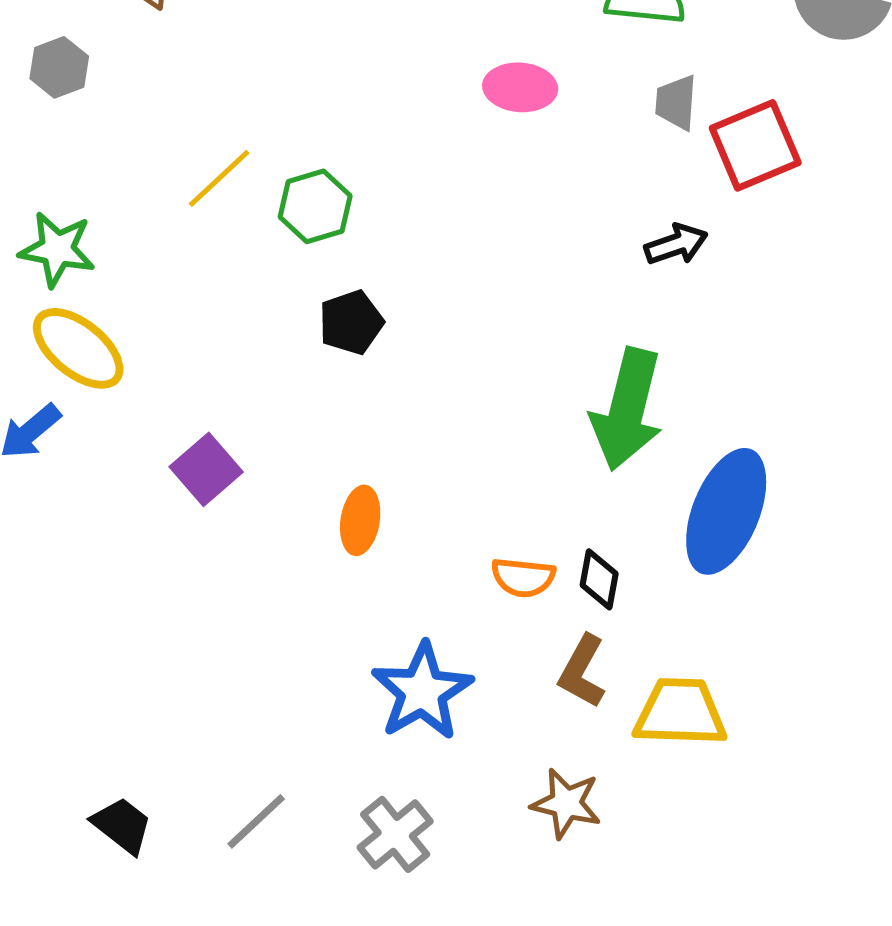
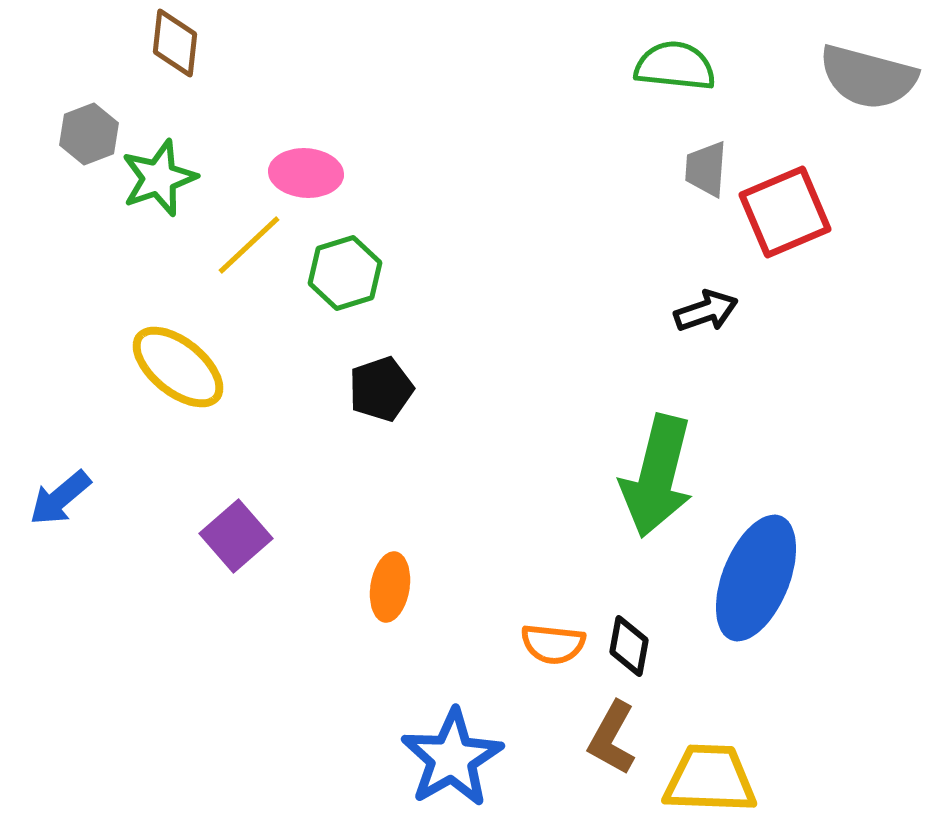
pink ellipse: (520, 87) -> (306, 173), moved
green star: (57, 249) -> (159, 178), moved, turned -30
yellow ellipse: (78, 348) -> (178, 367), moved

